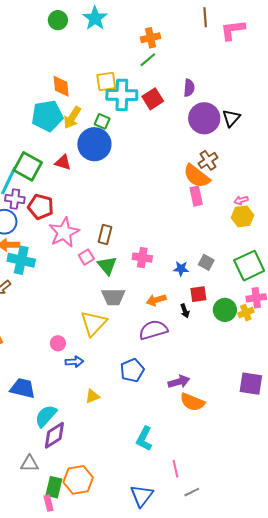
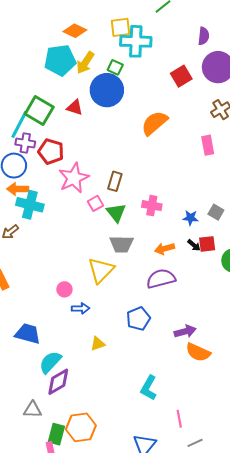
orange diamond: (61, 86) -> (75, 31), turned -60
red square: (153, 99) -> (181, 76), moved
orange semicircle: (197, 176) -> (154, 123), moved, turned 100
black arrow: (185, 311) -> (194, 245), moved, turned -32

